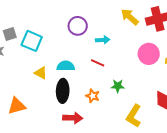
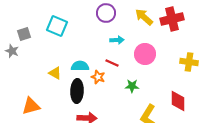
purple circle: (78, 26) -> (106, 13), moved
cyan square: (32, 41) -> (57, 26), moved
pink circle: (149, 54) -> (145, 54), moved
orange star: (93, 96) -> (98, 77), moved

